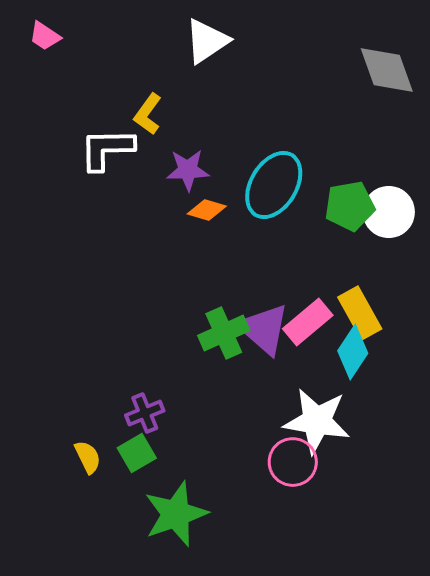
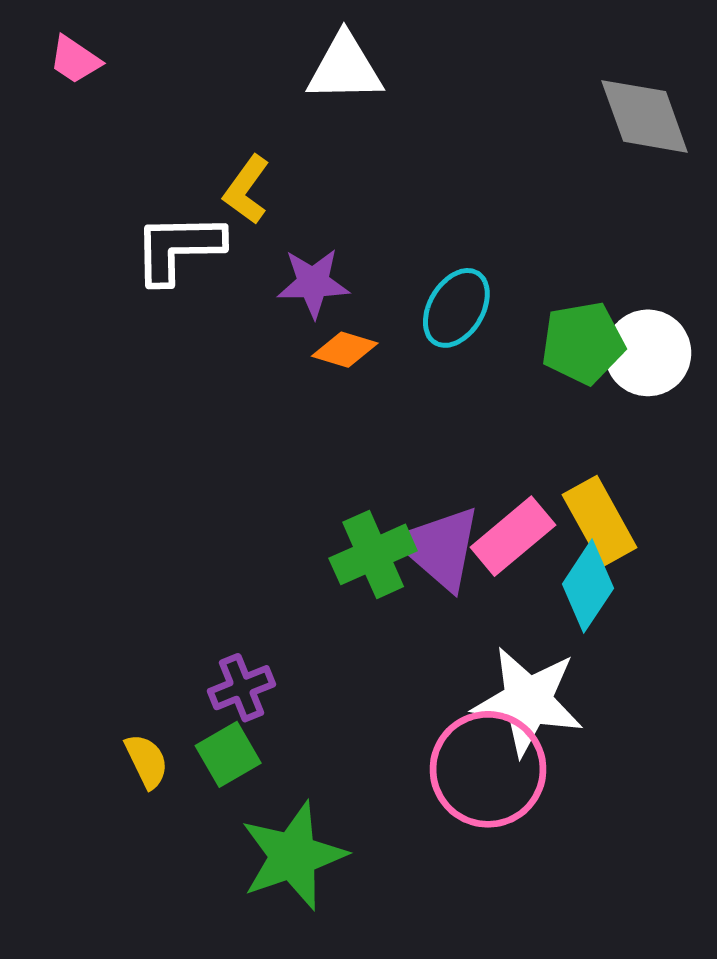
white triangle: (207, 41) -> (345, 68), turned 33
cyan ellipse: (274, 185) -> (456, 308), size x0.7
pink circle: (293, 462) -> (488, 769), size x1.4

